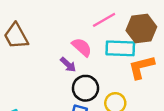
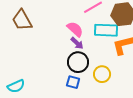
purple arrow: (68, 65) -> (77, 43), moved

